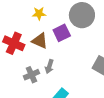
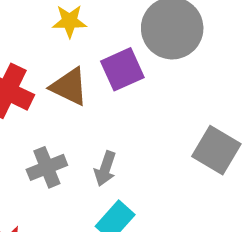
gray arrow: (49, 67) -> (105, 169), moved

